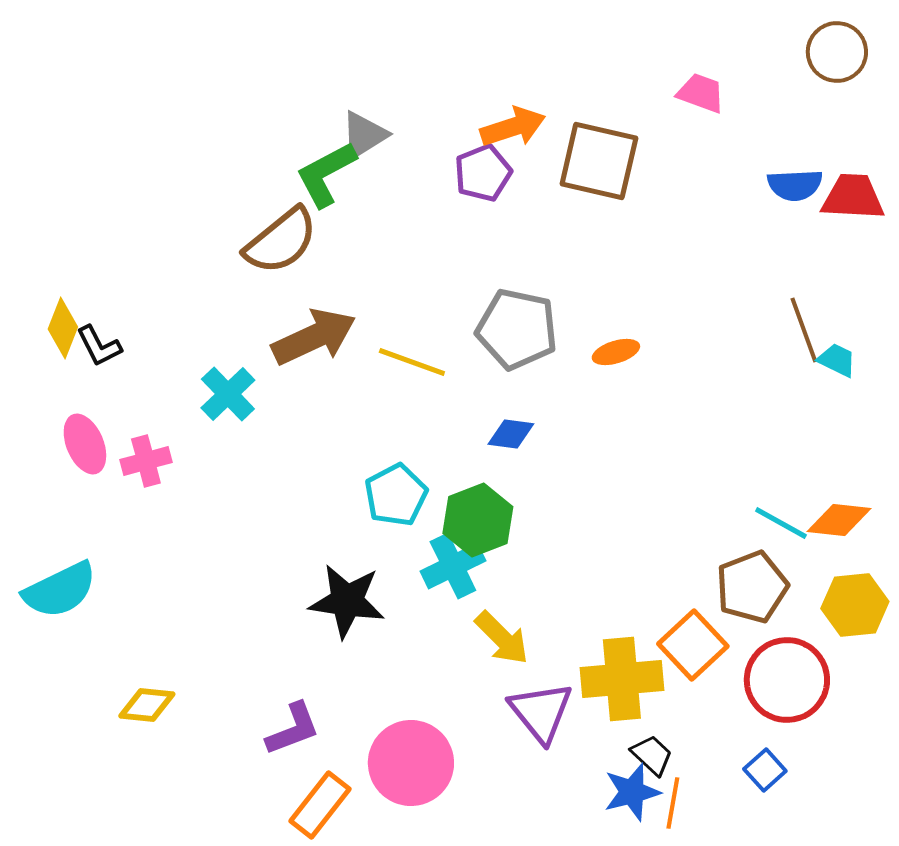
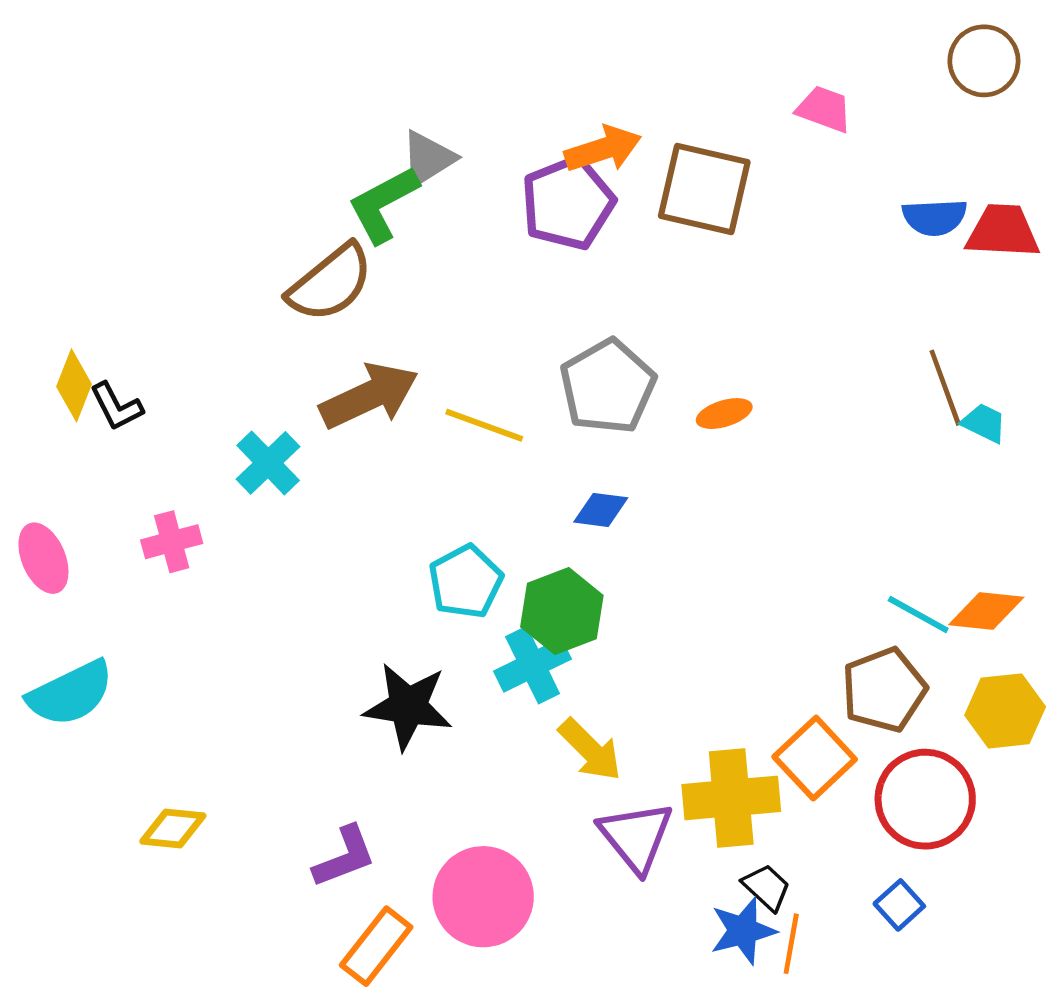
purple pentagon: (483, 173) -> (568, 203), size x1.4
gray pentagon: (517, 329) -> (608, 386), turned 30
pink ellipse: (85, 444) -> (43, 558), moved

